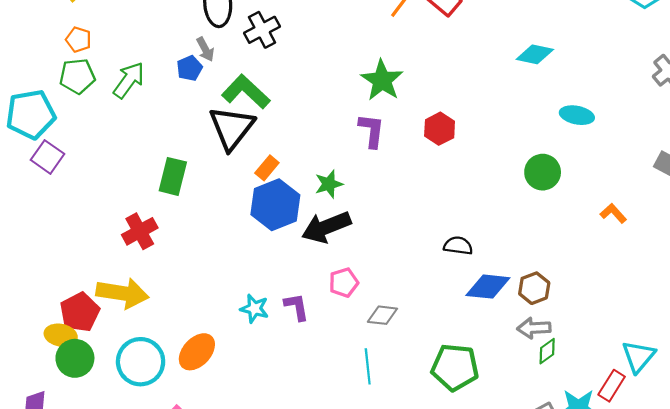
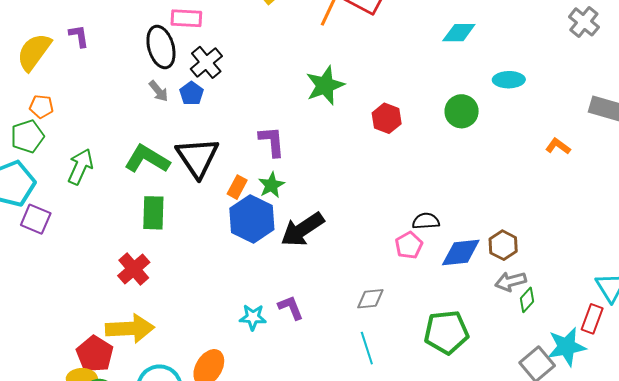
blue pentagon: (190, 68) -> (191, 93), moved
green pentagon: (77, 76) -> (27, 136), moved
green arrow: (129, 80) -> (80, 167), moved
green star: (382, 80) -> (325, 85), turned 30
green L-shape: (246, 92) -> (147, 159), moved
purple L-shape: (372, 131) -> (272, 141), moved
green circle: (543, 172) -> (462, 111), moved
green star: (329, 184) -> (271, 185), moved
orange L-shape: (613, 213) -> (558, 146), moved
pink pentagon: (344, 283) -> (409, 245), moved

